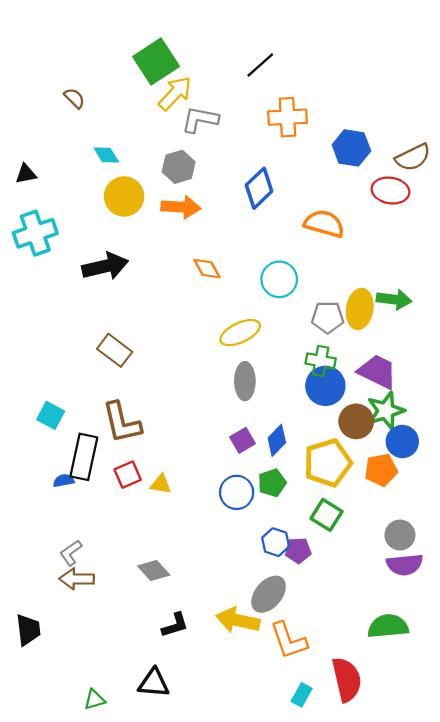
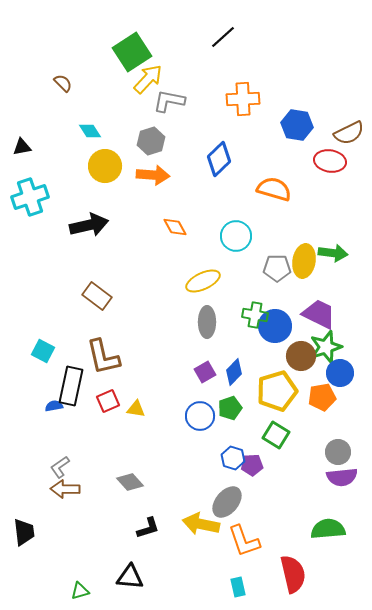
black line: (260, 65) -> (223, 37), moved
green cross: (321, 361) -> (255, 315), moved
cyan rectangle: (302, 695) -> (238, 587), moved, turned -42

